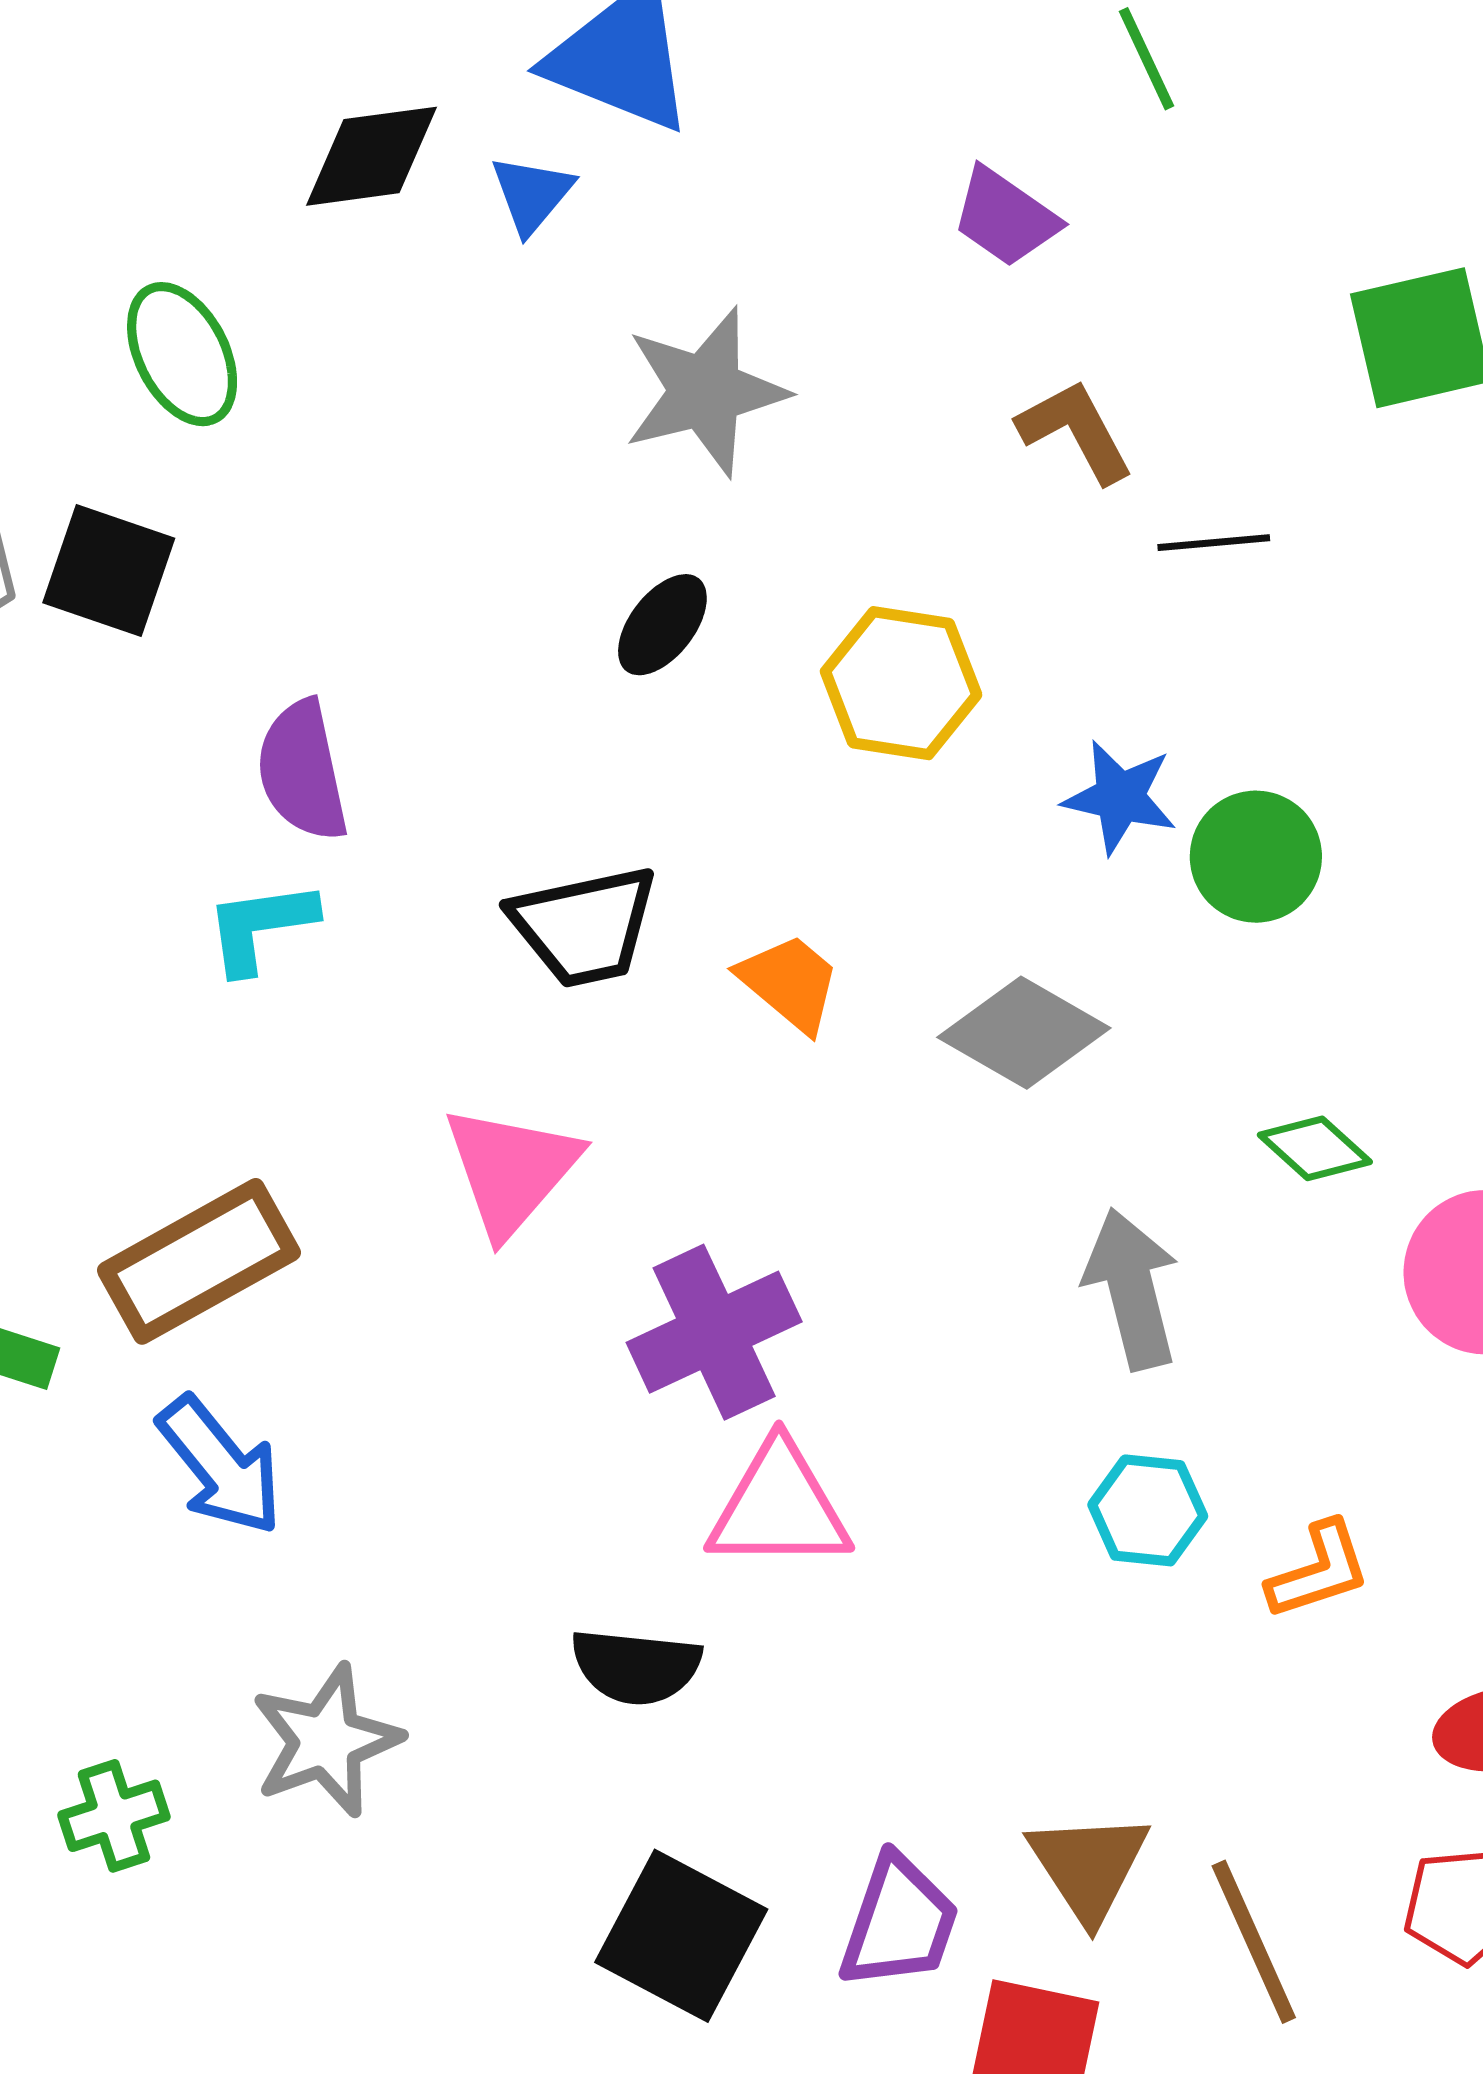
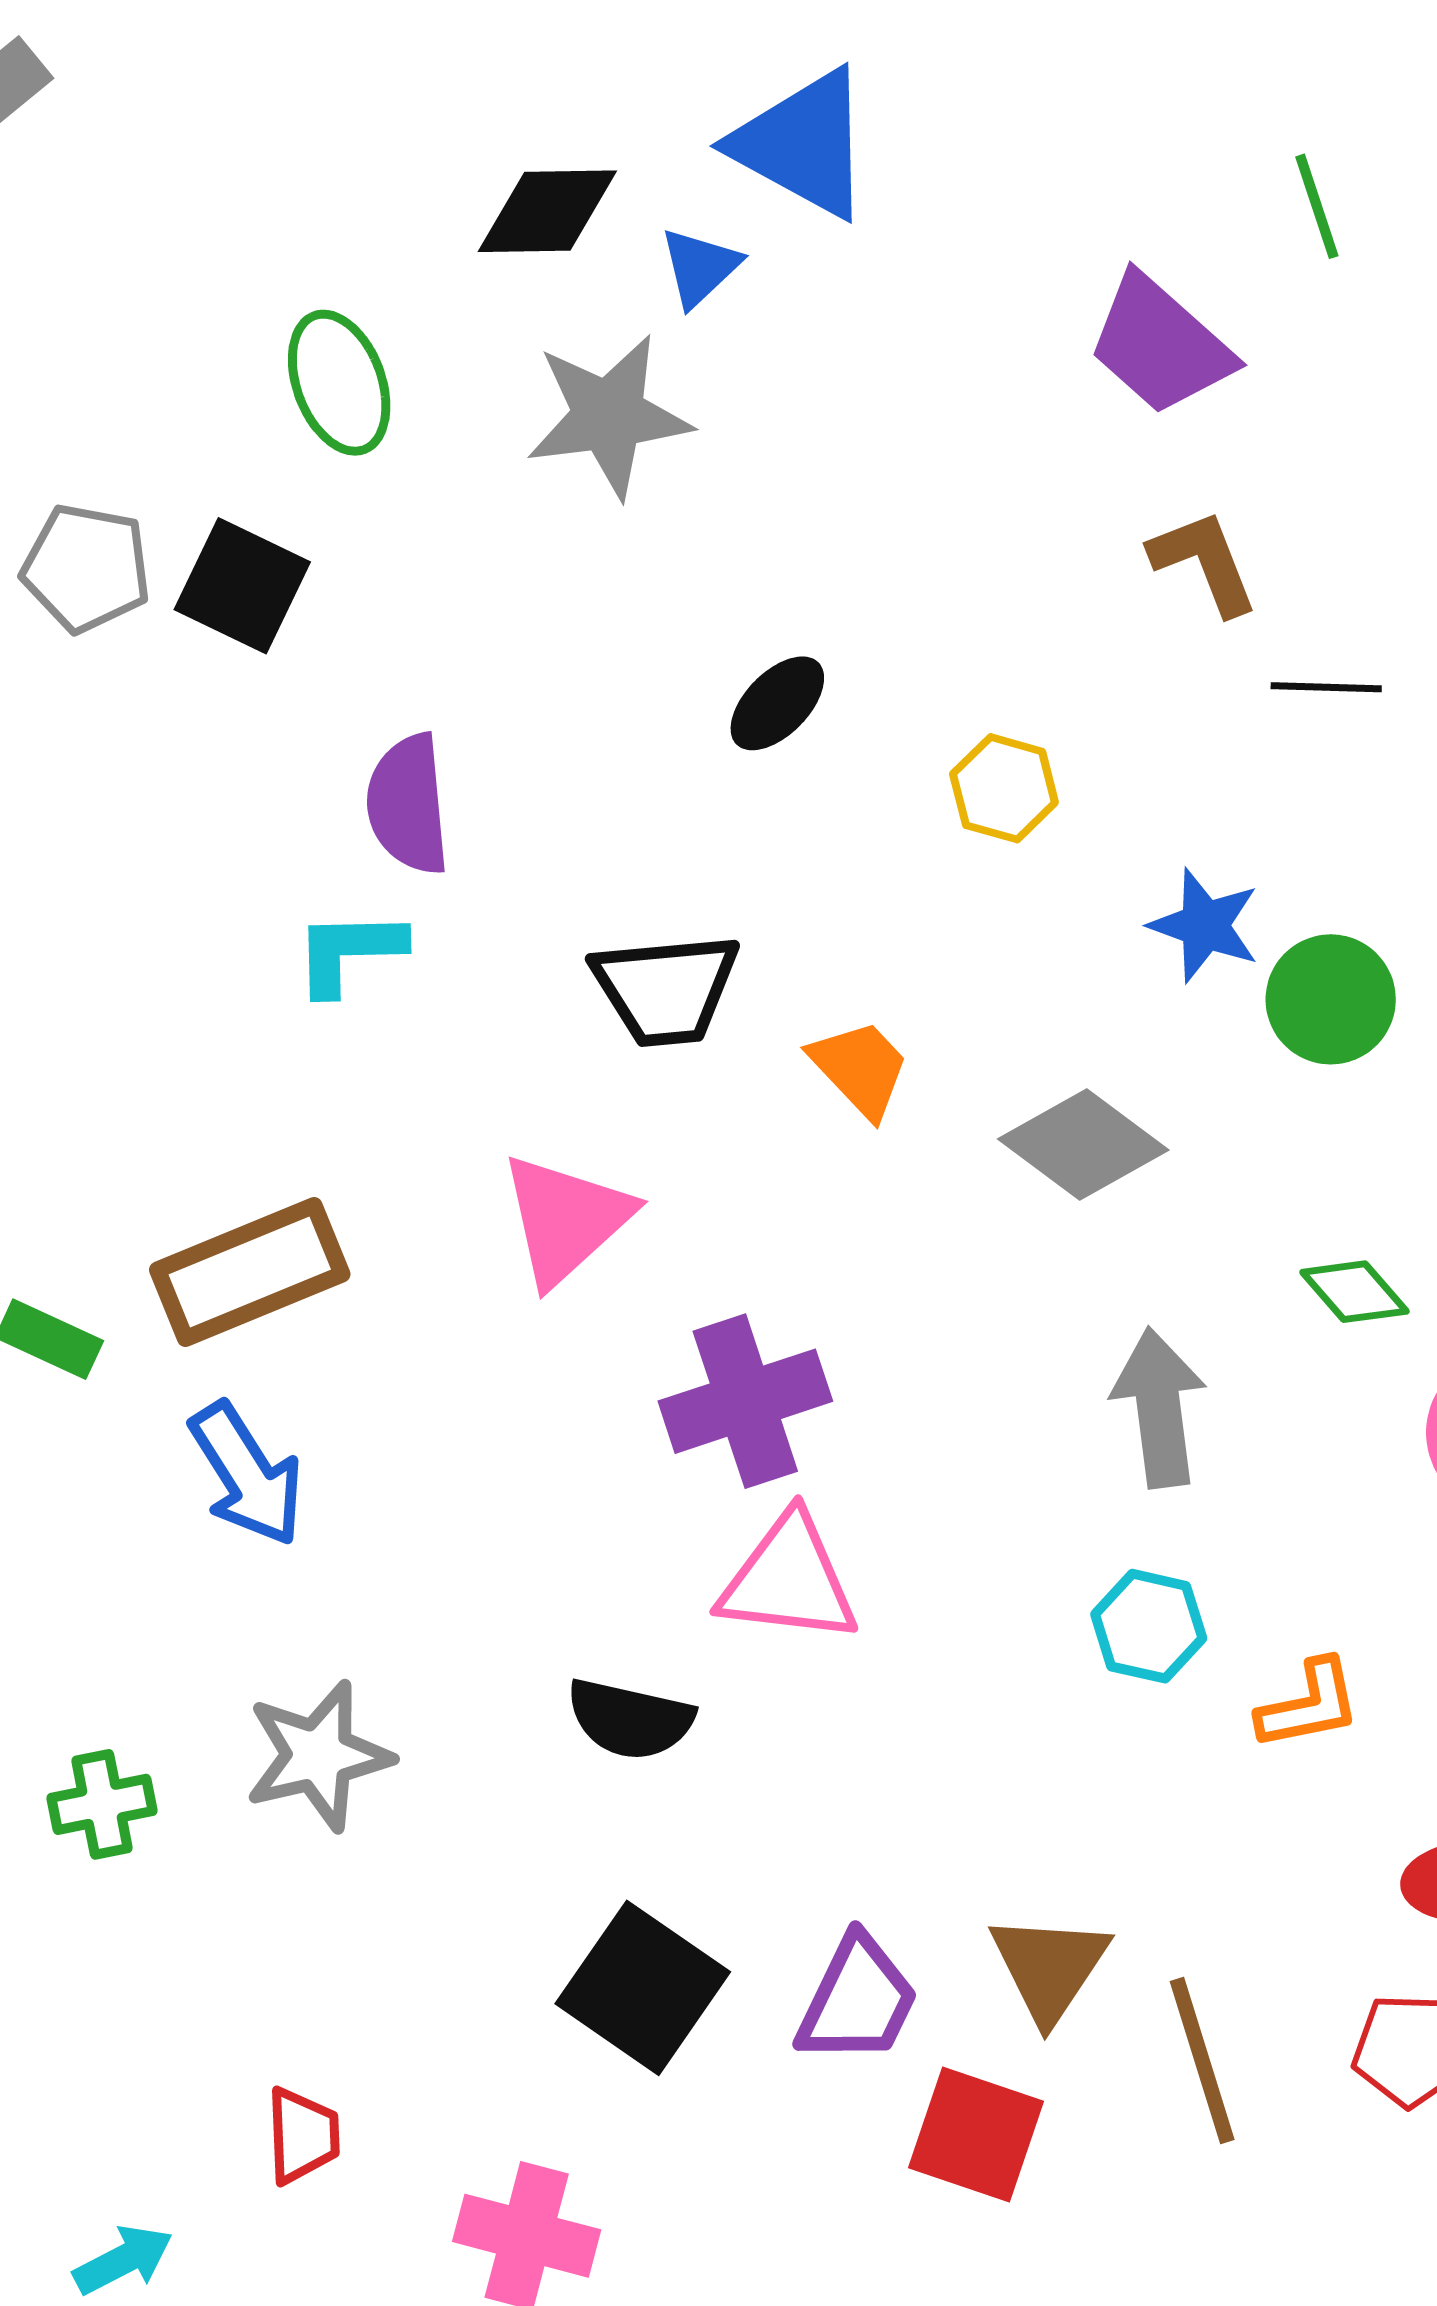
purple trapezoid: (1005, 217) -> (1160, 345), size x1.4
gray star: (705, 392) -> (609, 416), moved
yellow hexagon: (901, 683) -> (1004, 788), size x0.7

